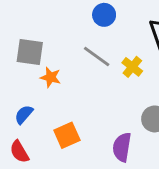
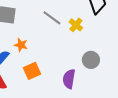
orange star: (51, 77) -> (21, 45), moved

